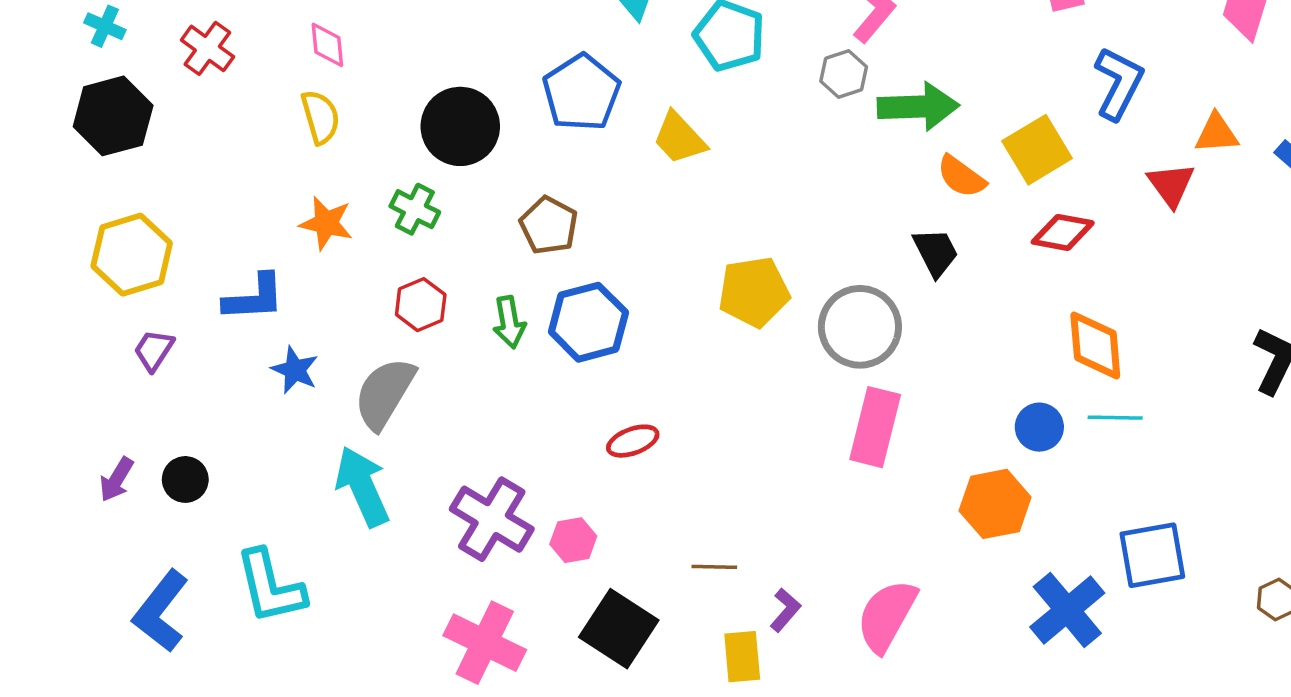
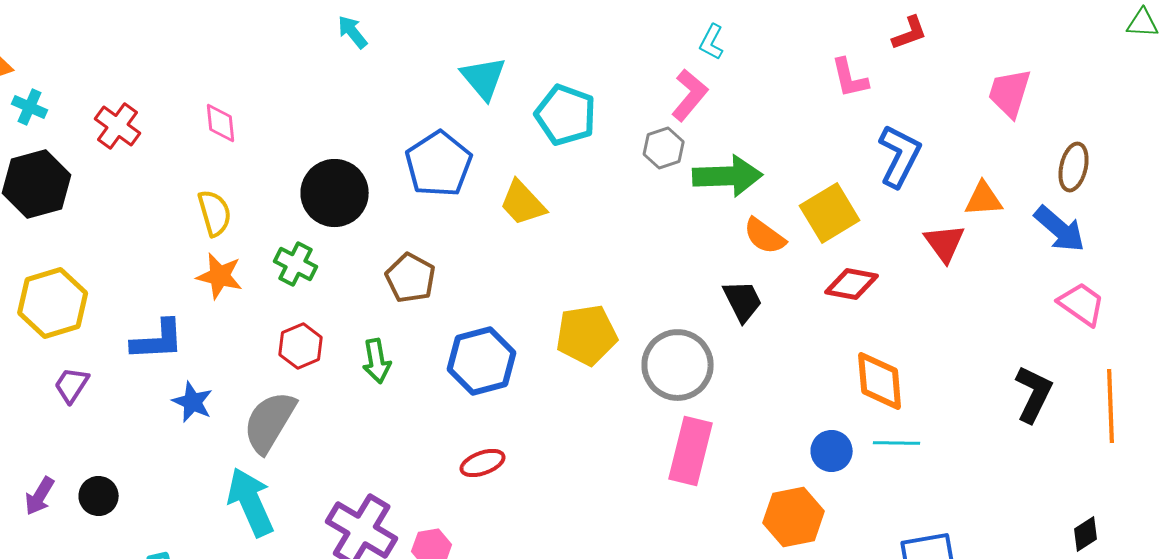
yellow semicircle: (320, 117) -> (215, 213), moved
blue hexagon: (588, 322) -> (482, 361), moved

